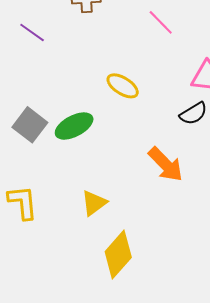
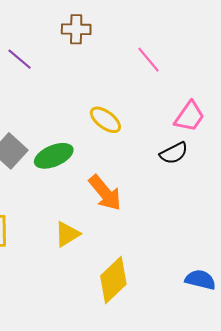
orange arrow: (166, 164) -> (105, 193), moved
yellow diamond: (118, 254) -> (113, 280), moved

